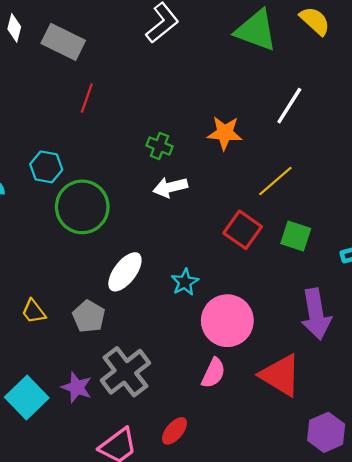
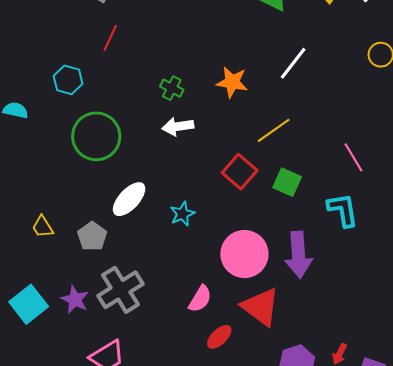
cyan hexagon: (46, 167) -> (68, 80), moved
pink circle: (227, 321) -> (244, 254), moved
red ellipse: (174, 431) -> (219, 337), moved

